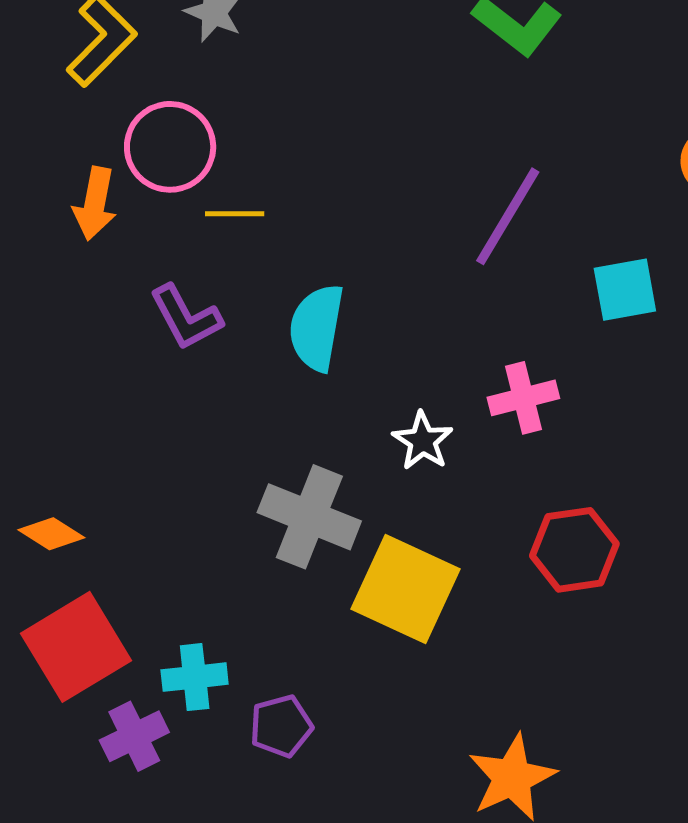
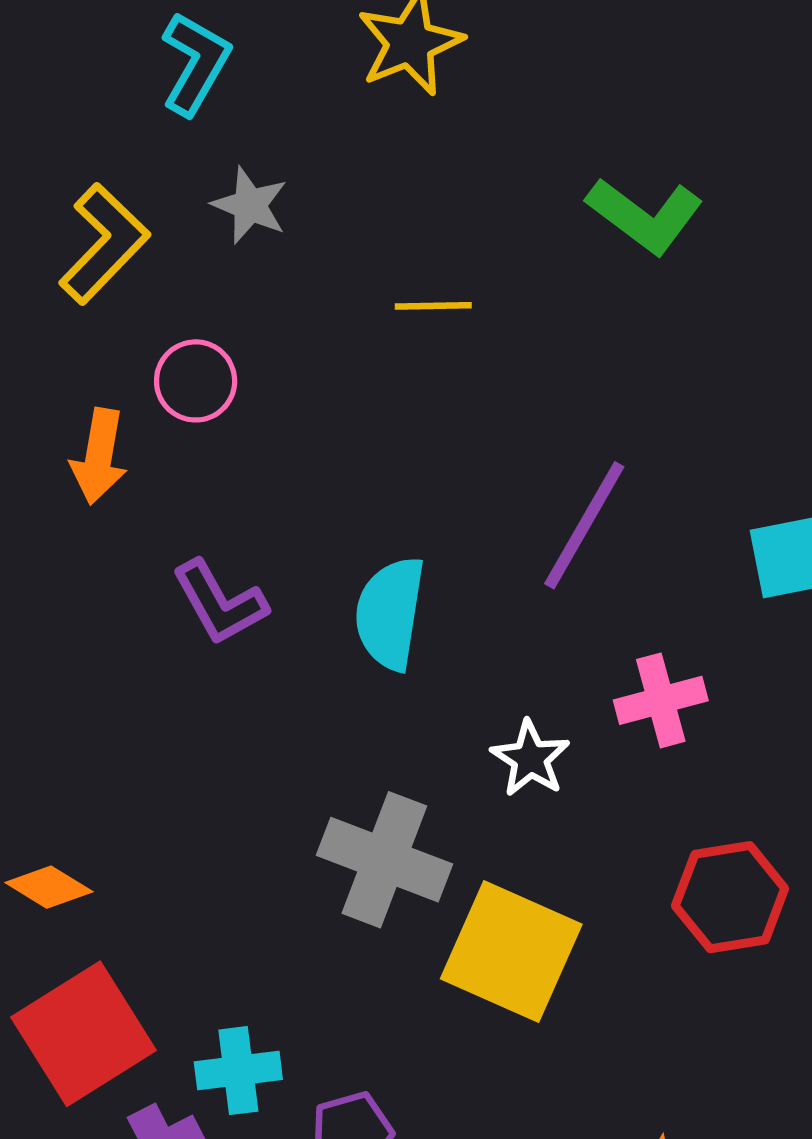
pink circle: (170, 147) -> (196, 381), size x0.7
yellow line: (235, 214) -> (433, 306), moved
purple line: (508, 216) -> (584, 525), moved

